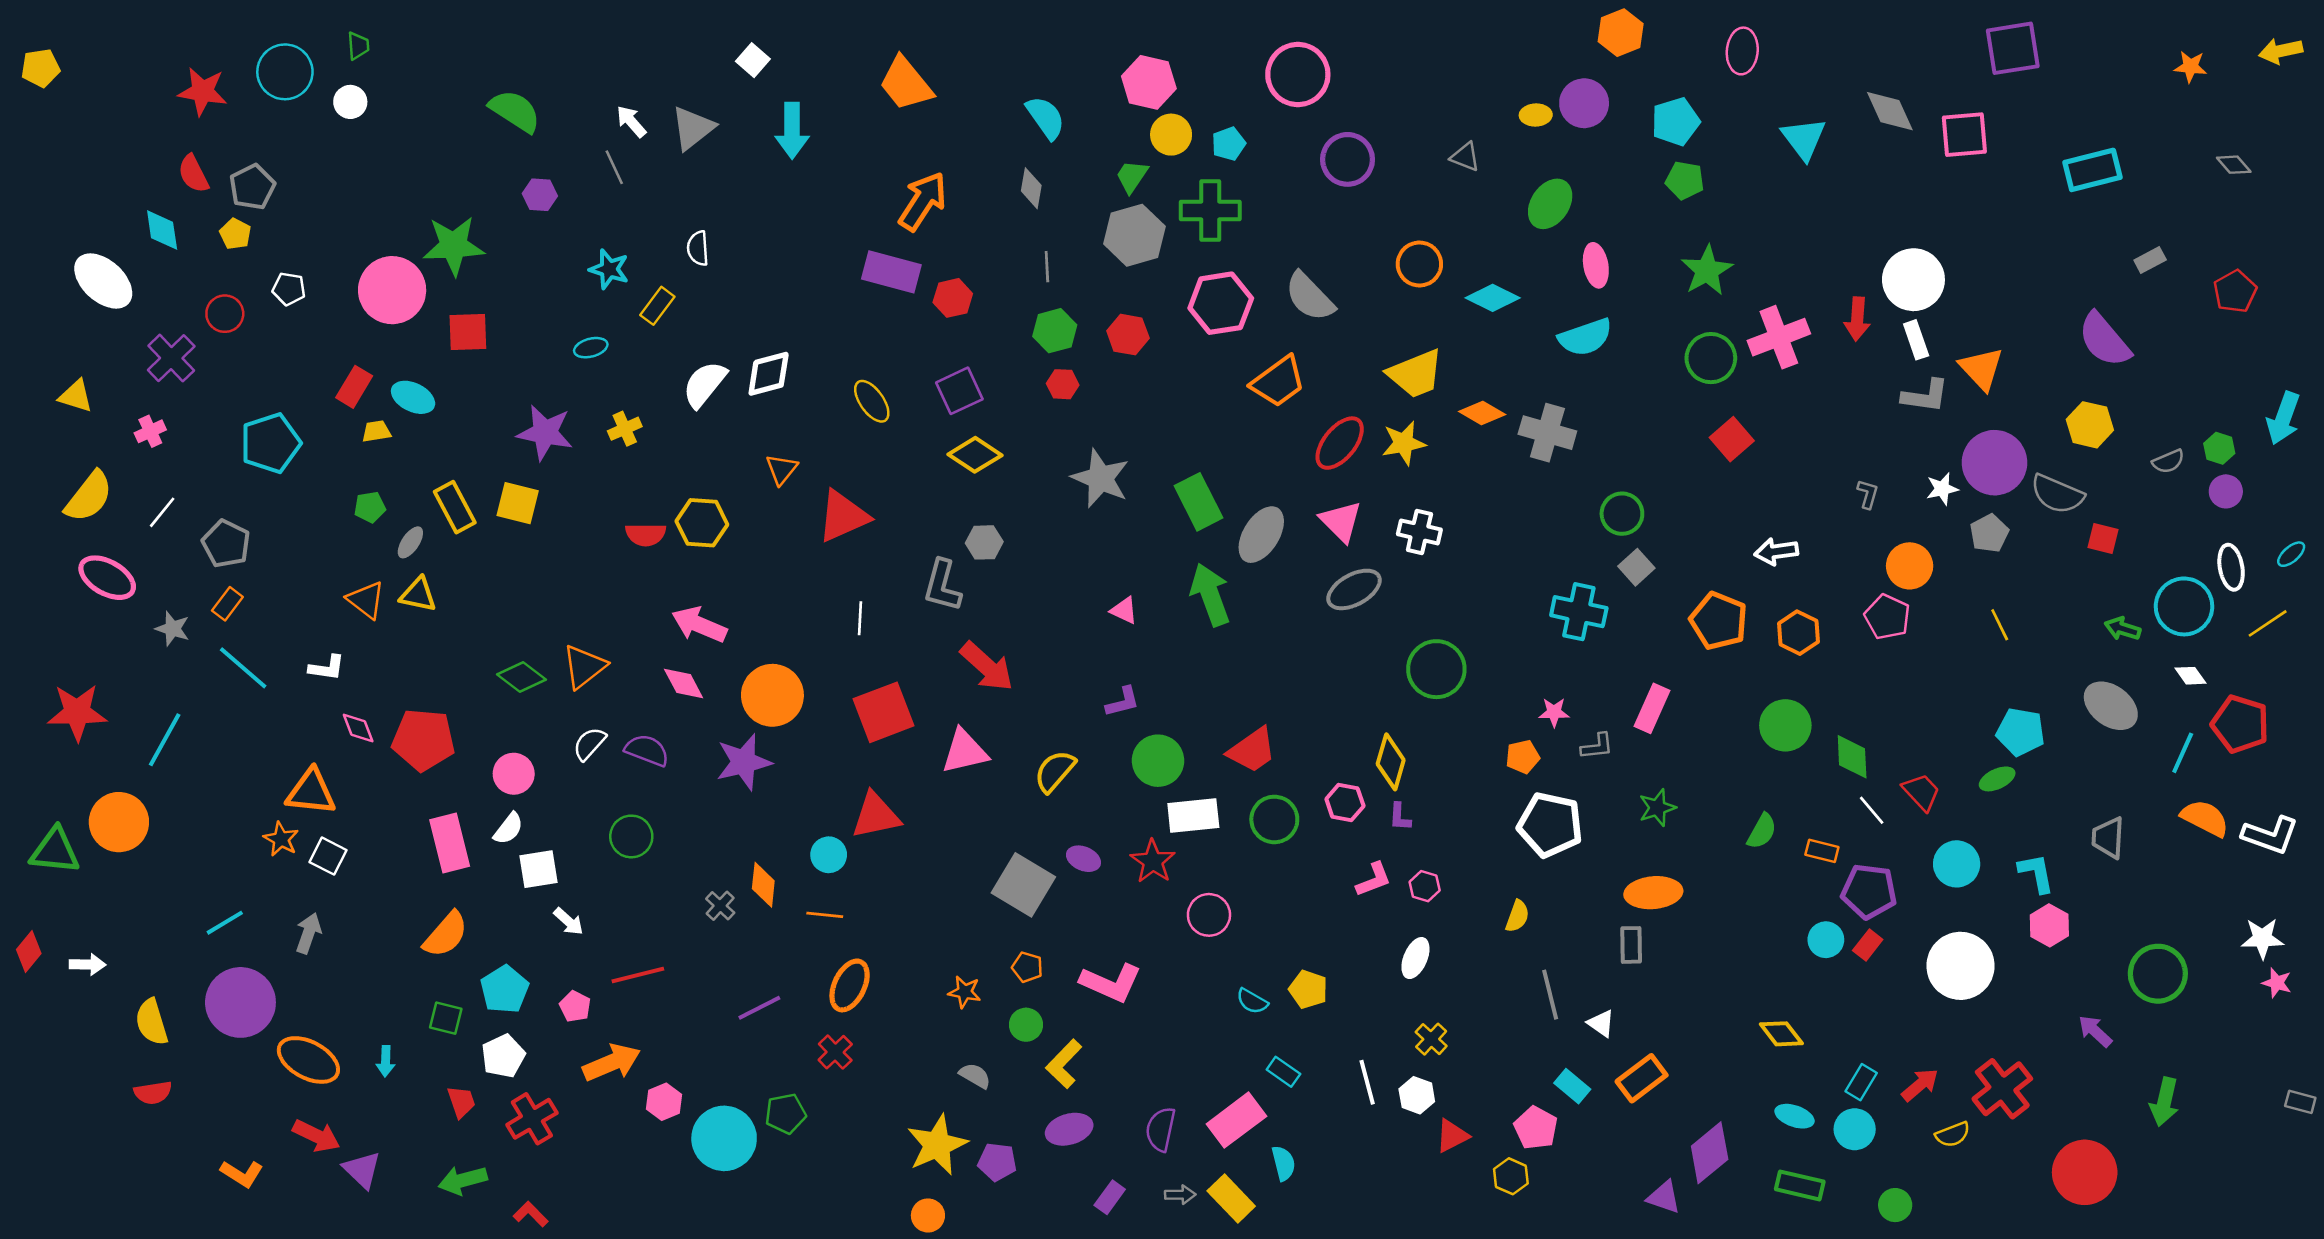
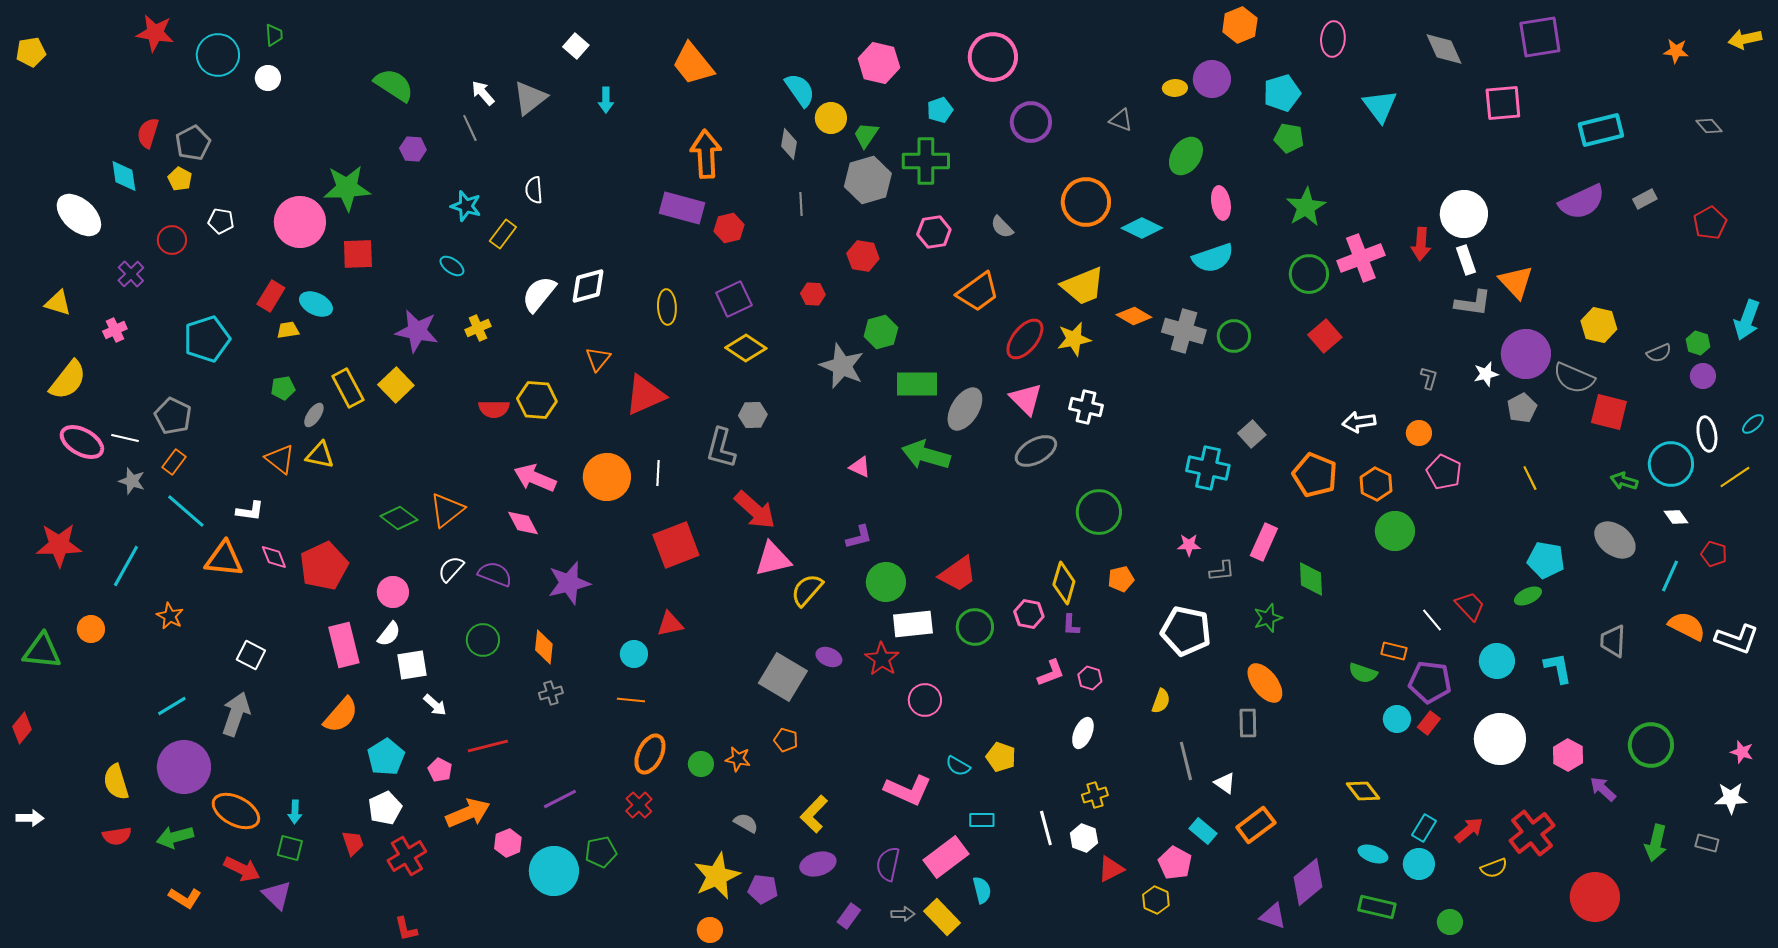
red star: (203, 91) -> (155, 33), moved
gray diamond: (1890, 111) -> (1444, 49), moved
cyan arrow: (792, 131) -> (606, 100), size x0.6
yellow circle: (1171, 135) -> (831, 118), moved
red semicircle: (193, 174) -> (148, 133), turned 44
orange arrow: (923, 201) -> (706, 154), turned -36
orange circle: (1419, 264) -> (1086, 202), size x1.4
gray semicircle: (1310, 297) -> (1002, 227), size x0.6
pink hexagon: (1221, 303) -> (934, 232), size x0.7
green hexagon: (1055, 331) -> (881, 332), moved
purple semicircle: (2104, 340) -> (1582, 202), moved, turned -75
cyan ellipse: (591, 348) -> (452, 266), turned 50
purple cross: (171, 358) -> (131, 274), size x0.7
yellow ellipse: (872, 401) -> (667, 307), turned 32
green rectangle: (1199, 502) -> (917, 384), turned -63
yellow square: (518, 503) -> (396, 385), turned 32
white line: (162, 512) -> (125, 438), moved, turned 64
green circle: (1622, 514) -> (1234, 336), moved
red square: (2103, 538) -> (1609, 412), size x1.5
orange circle: (1910, 566) -> (1419, 433), moved, size x0.7
green arrow: (1210, 595) -> (926, 455), turned -54
orange circle: (772, 695) -> (607, 477), moved
red pentagon: (2240, 724) -> (1714, 554), size x0.6
green circle: (1785, 725) -> (1395, 531), moved
red pentagon: (423, 740) -> (324, 566), turned -30
pink triangle: (965, 752) -> (773, 559), moved
orange pentagon: (1523, 757) -> (1121, 579), moved
green diamond: (1852, 757) -> (1311, 579), moved
orange triangle: (311, 792) -> (224, 559), moved
red triangle: (876, 816) -> (670, 624), size x0.7
orange circle: (119, 822) -> (91, 629), size x0.6
green semicircle: (1762, 831) -> (1363, 673), moved, turned 80
orange star: (281, 839) -> (170, 616), moved
orange diamond: (763, 885) -> (544, 647), moved
orange ellipse: (1653, 893) -> (1265, 683), turned 57
gray cross: (720, 906) -> (551, 693), turned 30
pink hexagon: (2049, 925) -> (1568, 755), moved
gray arrow: (308, 933) -> (236, 714), size x1.4
white star: (2262, 938) -> (1731, 798), moved
white arrow: (88, 965) -> (30, 818), moved
pink L-shape: (1111, 983) -> (908, 790), moved
purple line: (759, 1008) -> (560, 799), moved
green square: (446, 1018) -> (290, 848), moved
green circle: (1026, 1025) -> (701, 764), moved
yellow cross: (1431, 1039) -> (1095, 795), turned 30
cyan rectangle: (1283, 1072) -> (982, 820), turned -35
gray rectangle: (2300, 1102) -> (1707, 843), moved
green arrow: (463, 1180) -> (175, 837), moved
red L-shape: (531, 1214) -> (406, 929), turned -148

